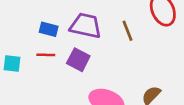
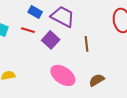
brown line: (128, 31) -> (86, 44), moved

